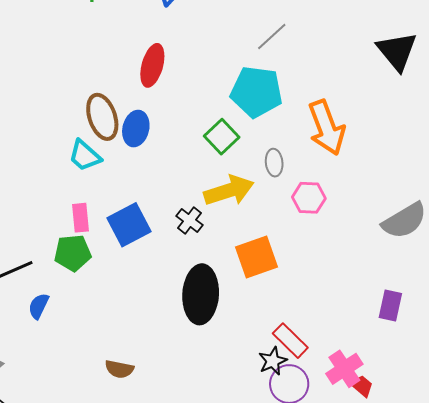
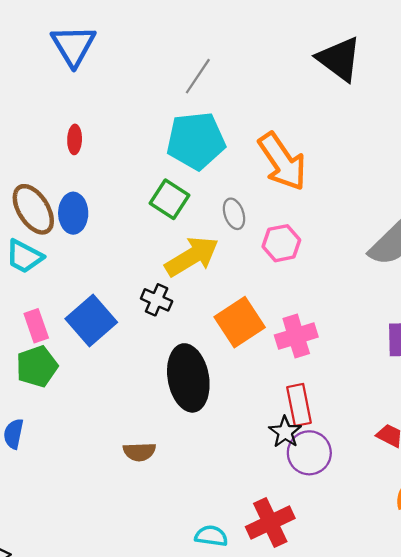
red ellipse: (152, 65) -> (75, 139), size x0.6
red rectangle: (290, 341) -> (299, 405), turned 48
brown semicircle: (119, 369) -> (139, 452), moved
pink cross: (344, 369) -> (296, 336), moved, turned 30

